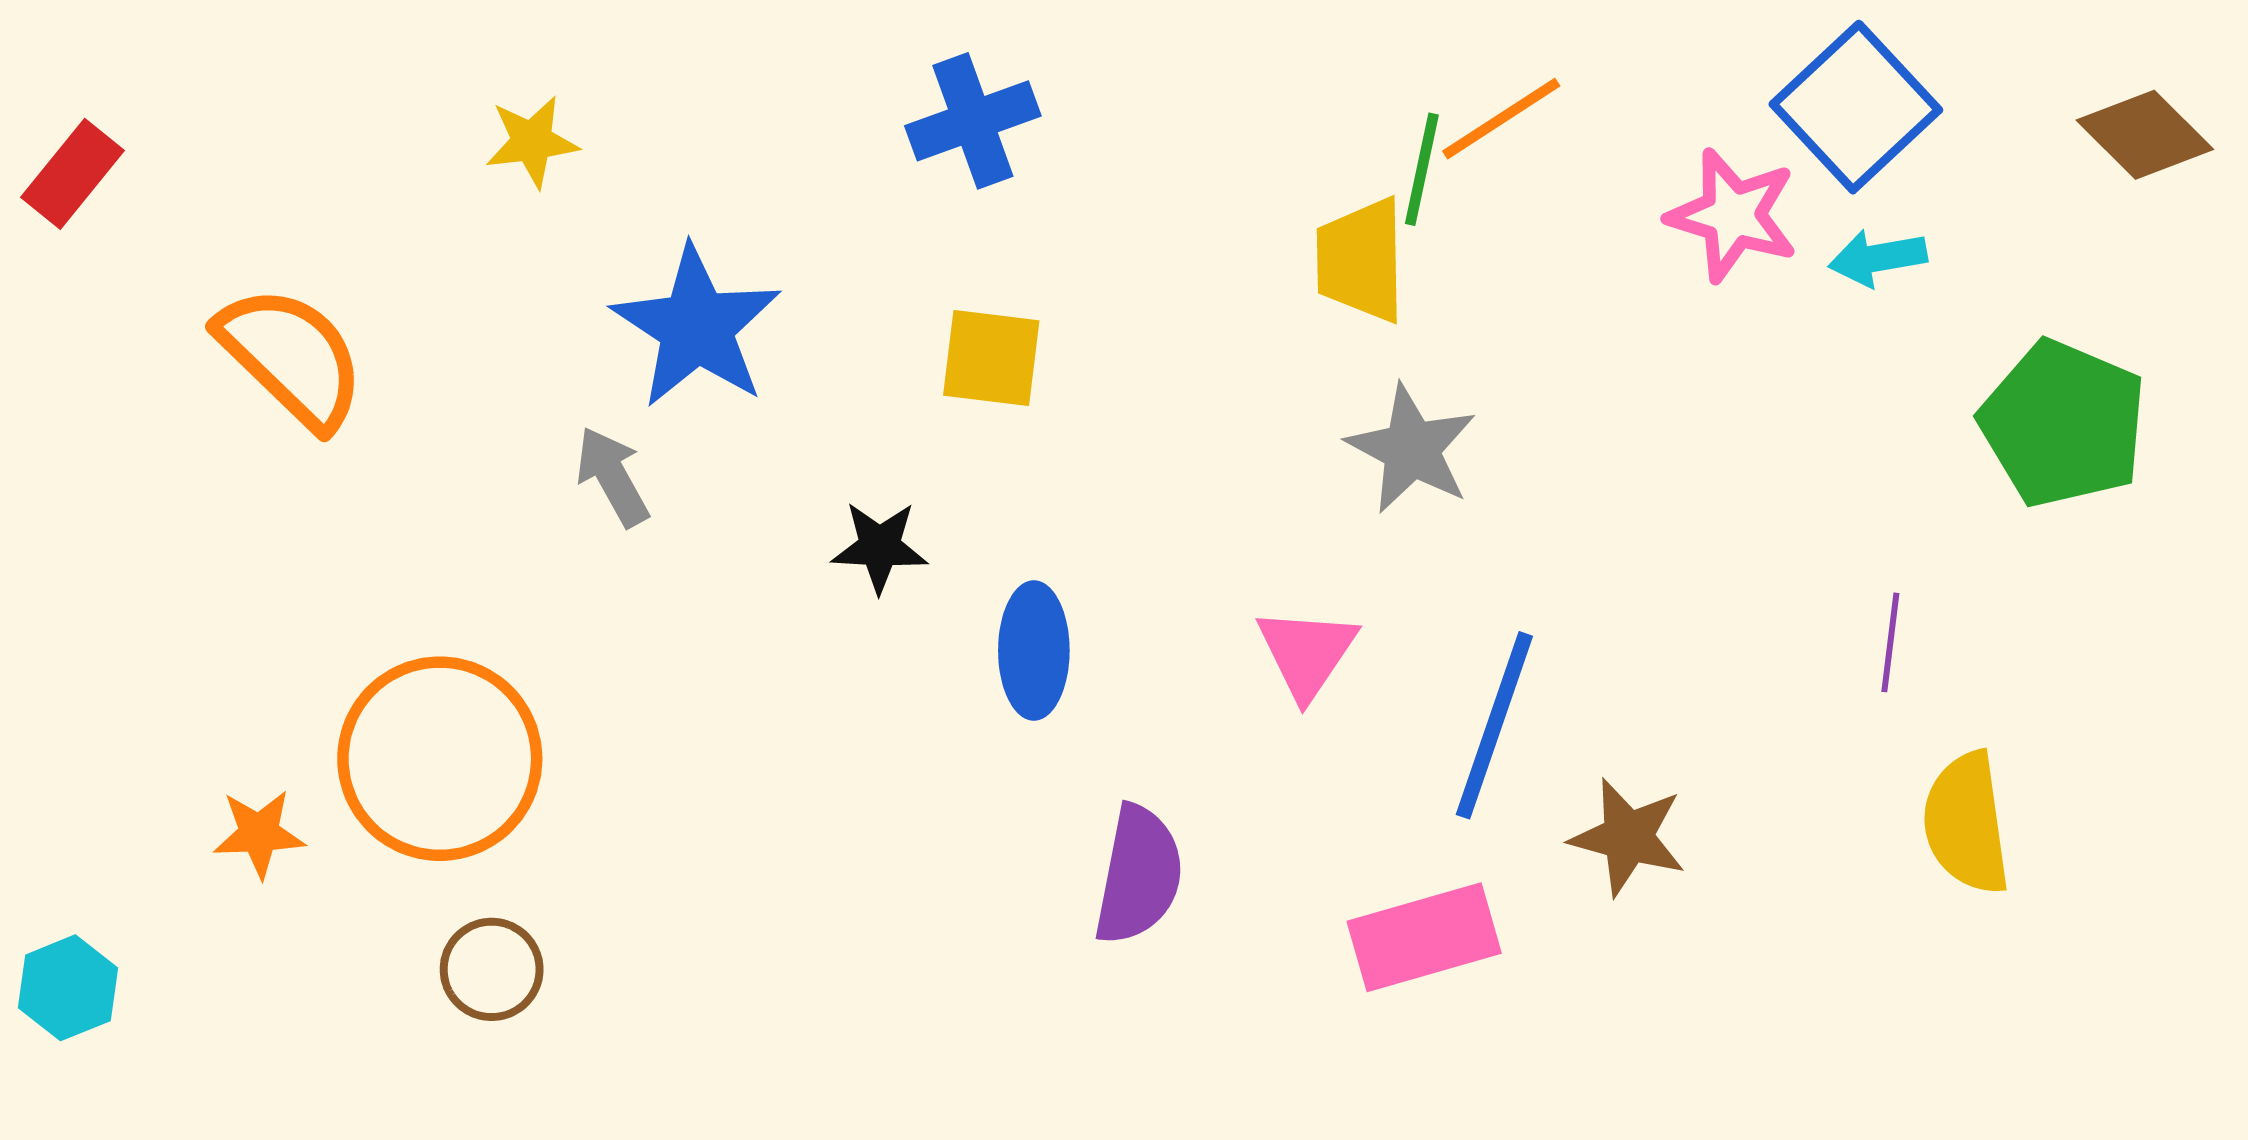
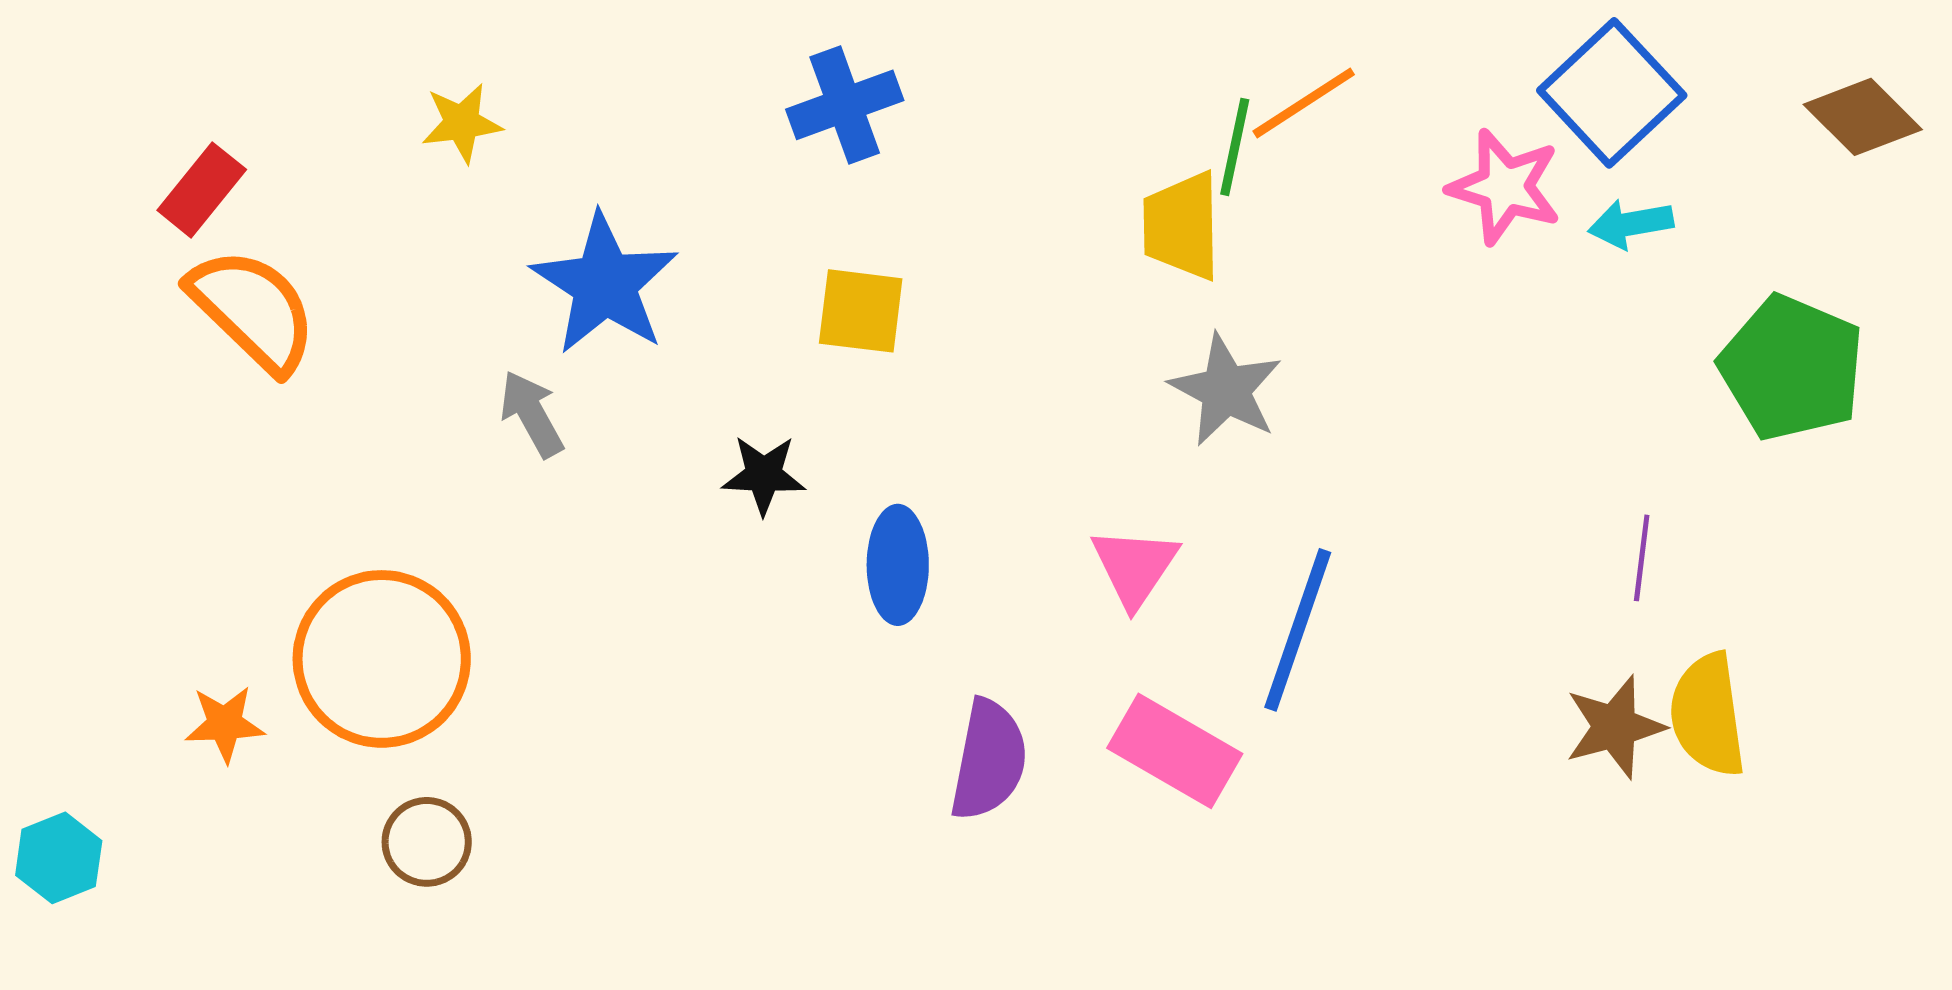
red rectangle: (73, 174) -> (202, 190), moved
brown star: (1628, 837) -> (1615, 727), moved, turned -30
pink rectangle: (1424, 937) -> (1175, 751), moved, turned 46

